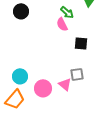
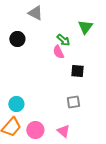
pink triangle: (65, 84) -> (63, 131), moved
pink circle: (43, 88) -> (35, 130), moved

